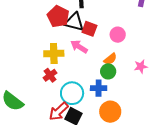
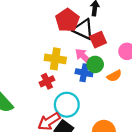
red square: (89, 29) -> (98, 40), turned 35
green circle: (108, 71) -> (95, 64), moved
blue cross: (99, 88) -> (84, 73), moved

